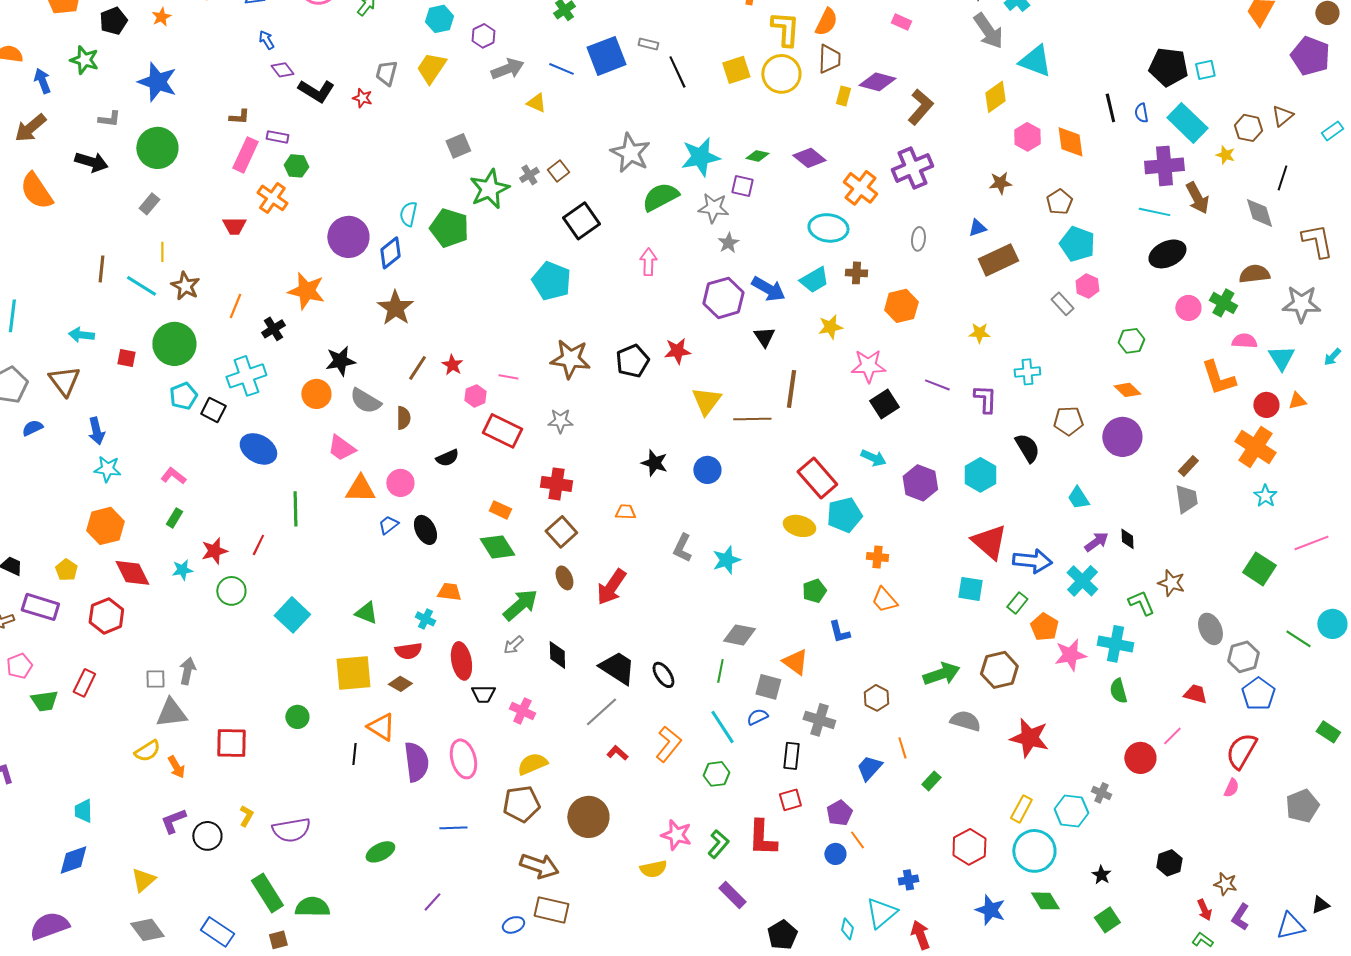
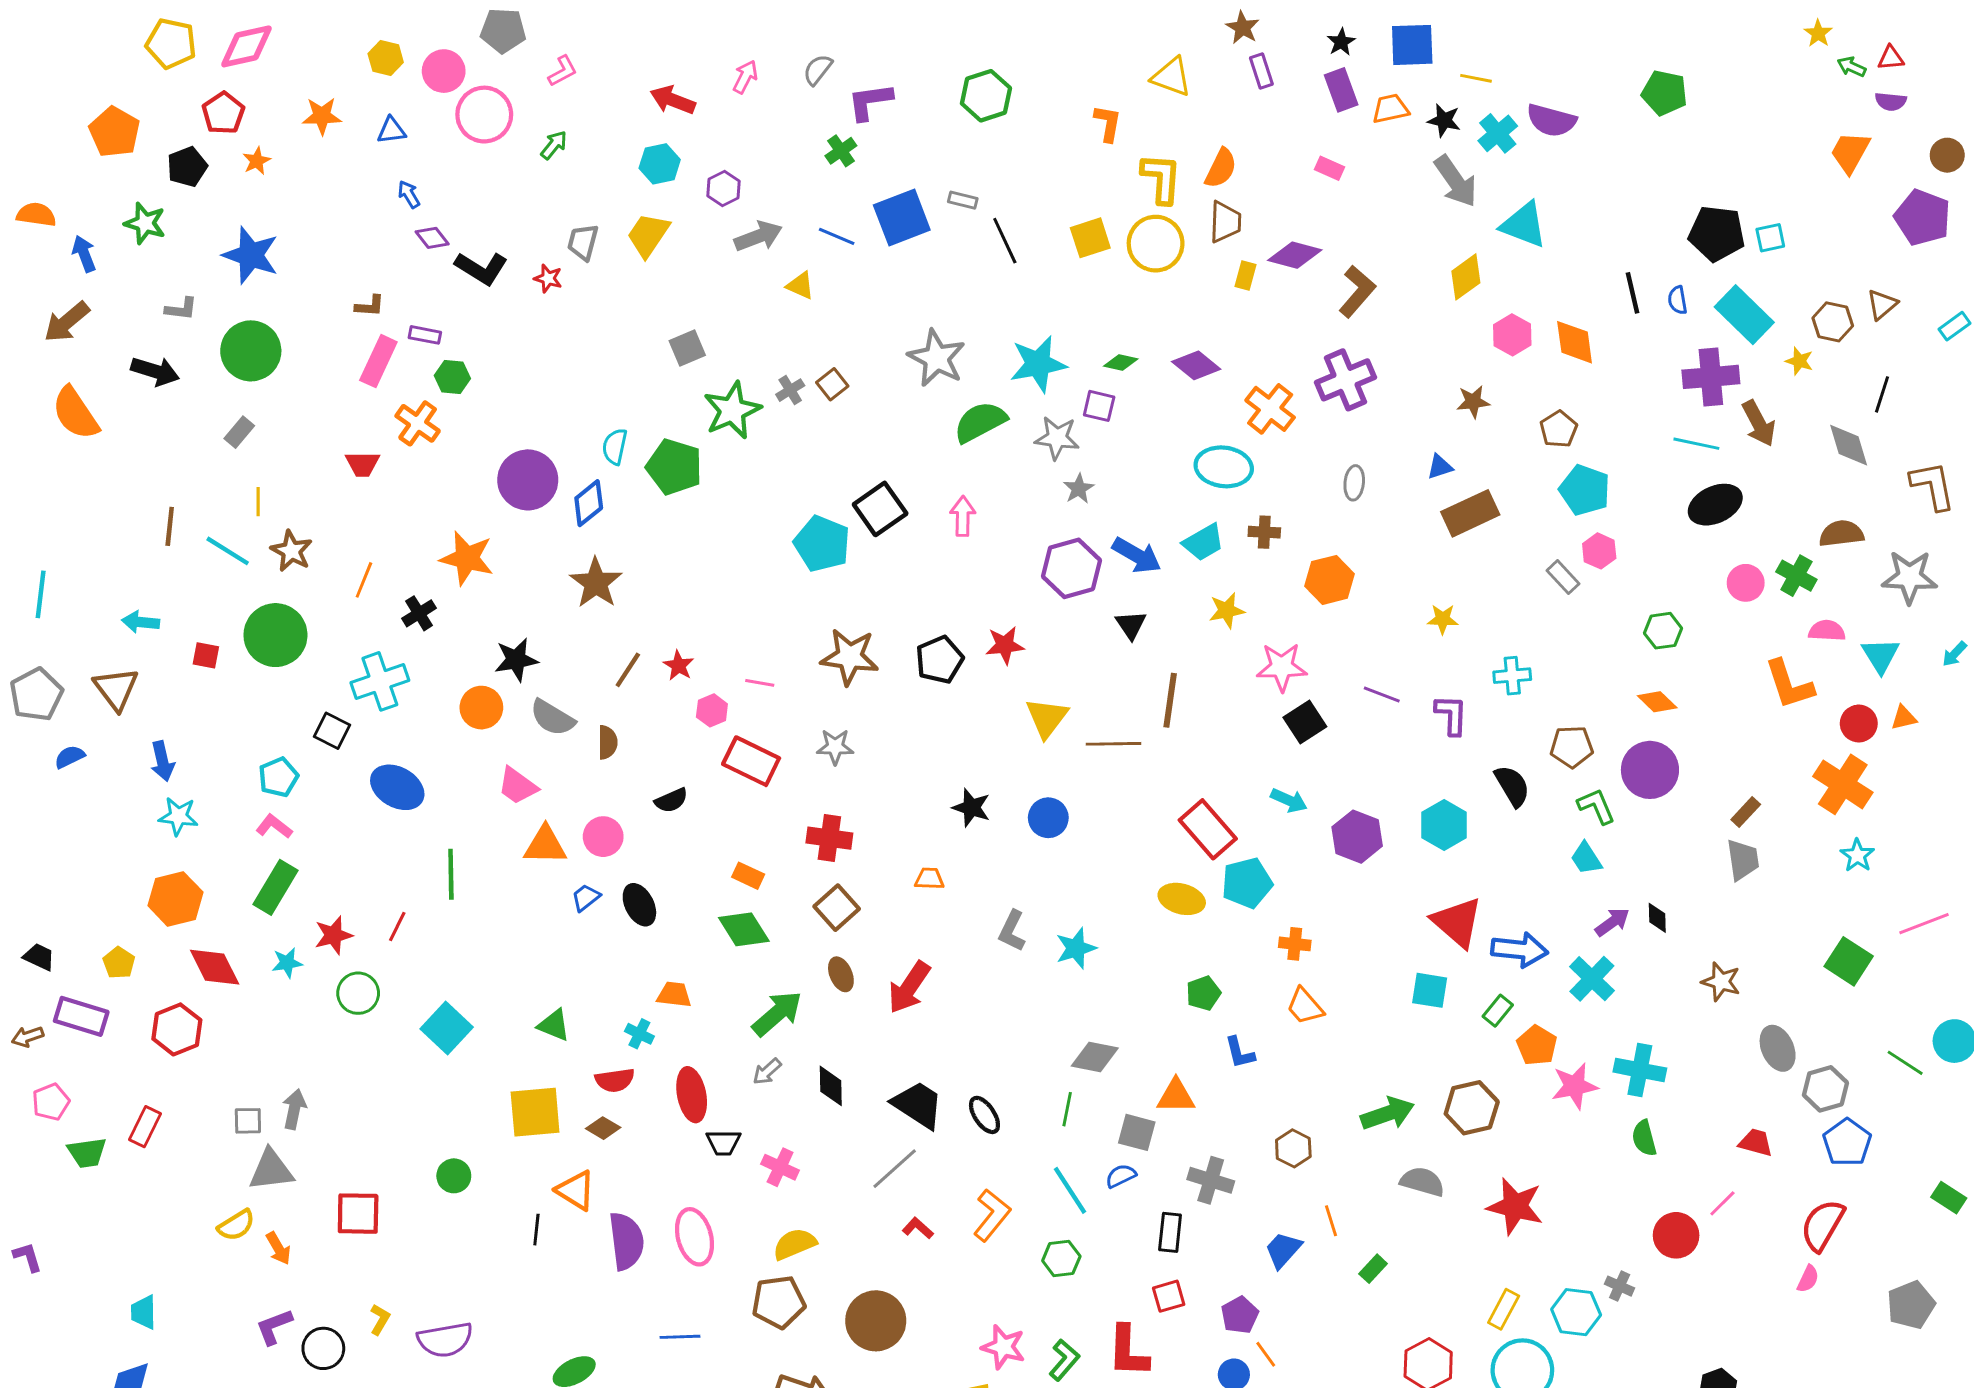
black square: (581, 221) -> (880, 509), moved
cyan pentagon: (183, 396) -> (278, 777), moved
green rectangle: (174, 518) -> (275, 887), size x1.8
green L-shape: (1141, 603) -> (1596, 806), moved
orange triangle: (795, 662) -> (1176, 1096), turned -36

